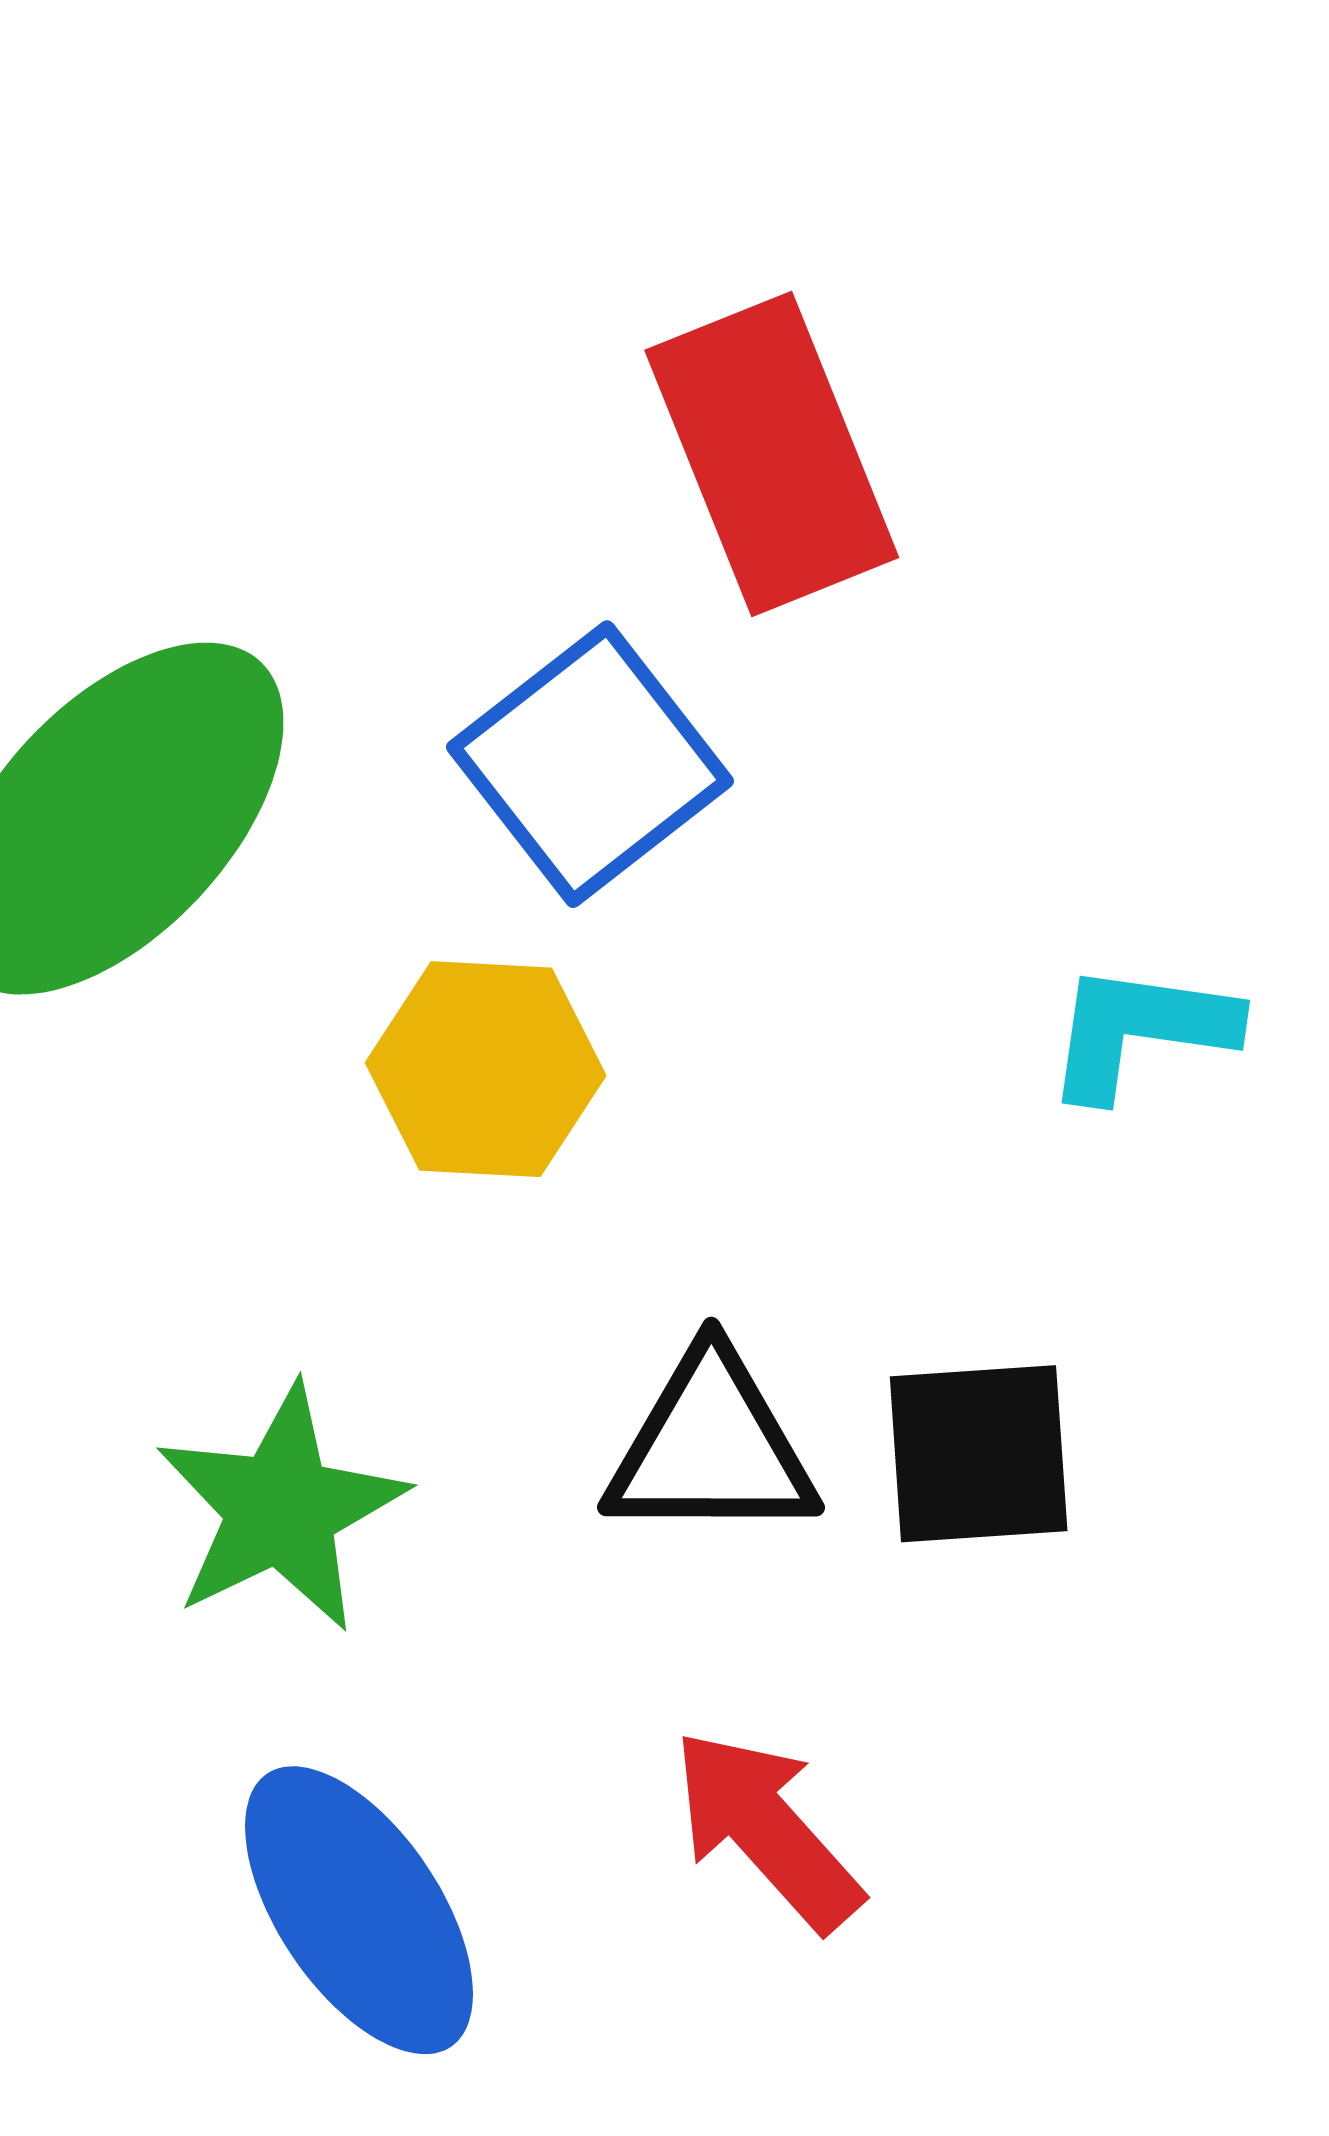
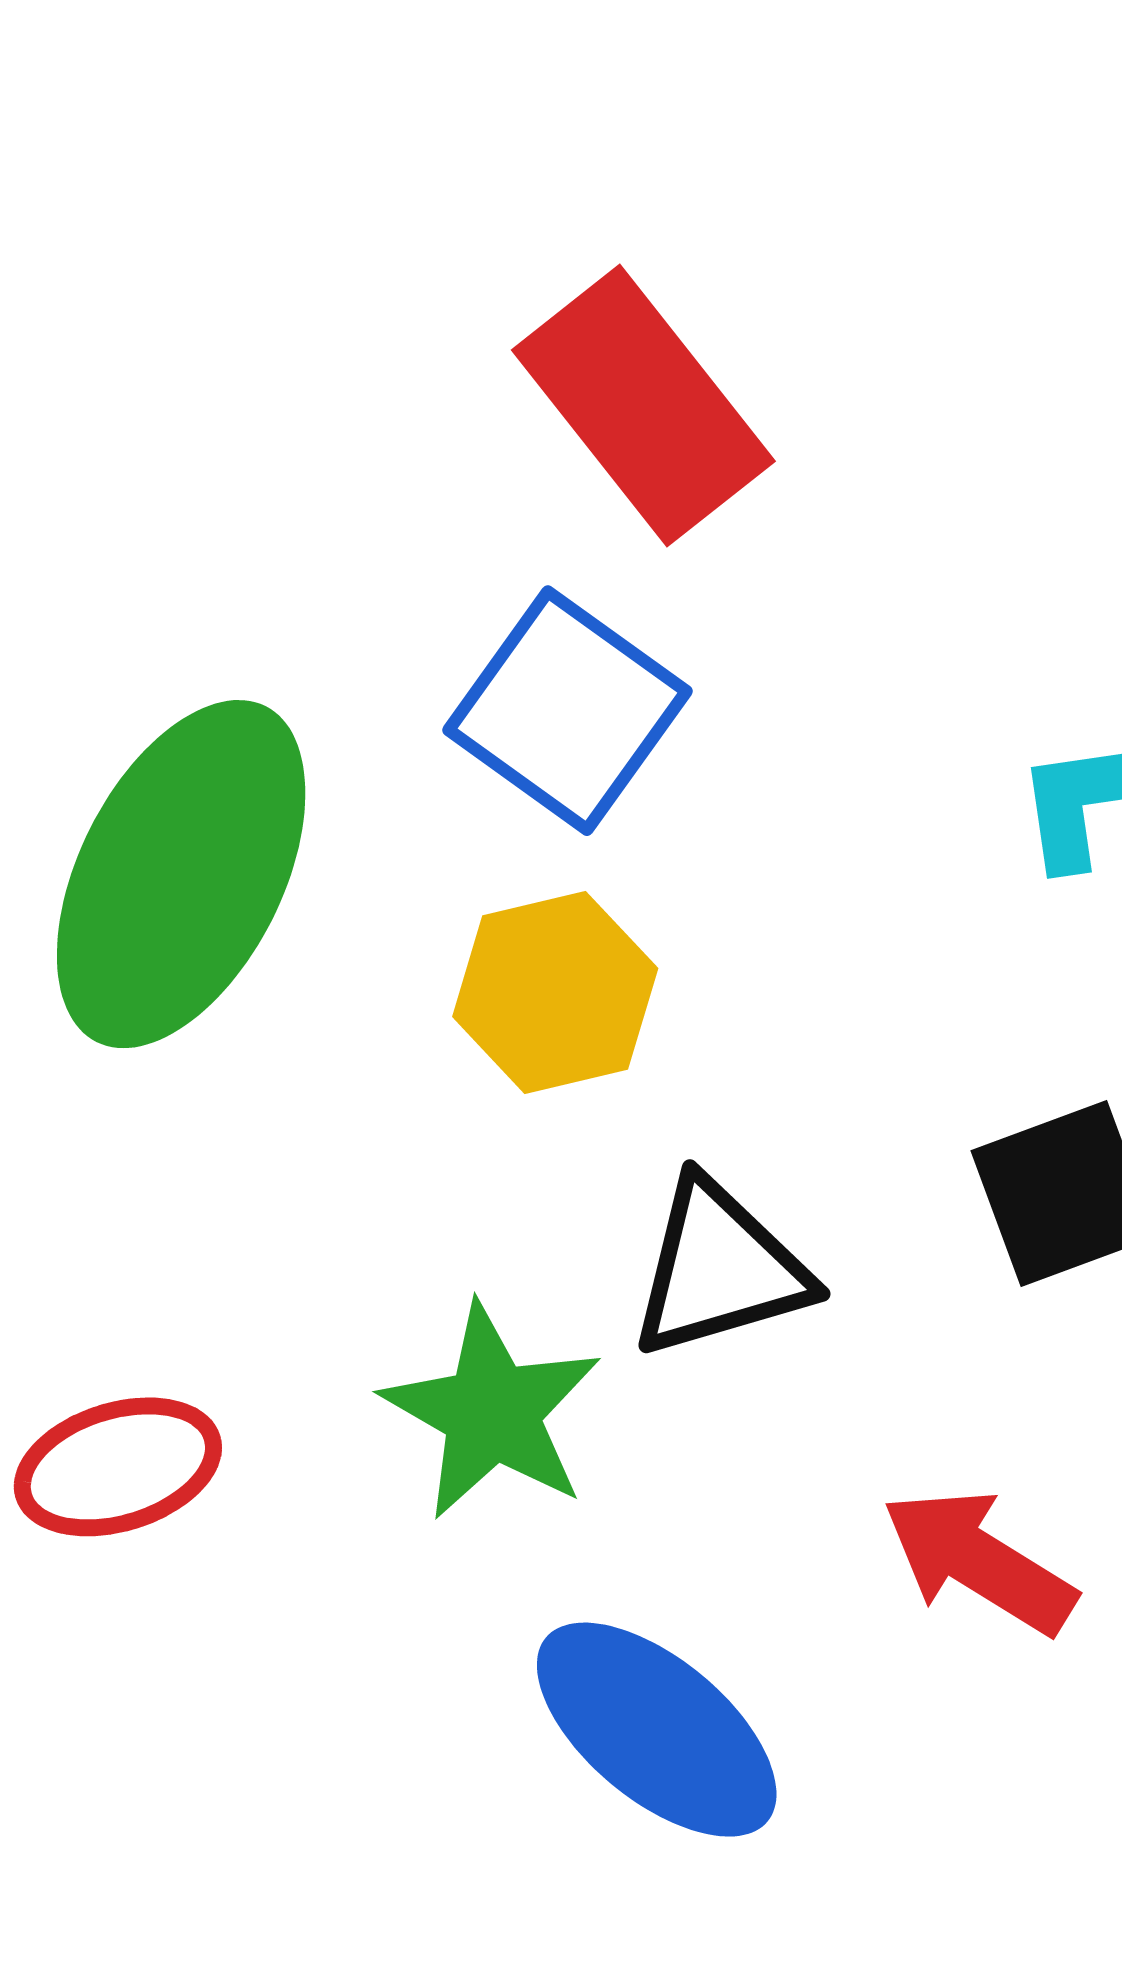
black triangle: (711, 1447) -> (720, 1269), moved

